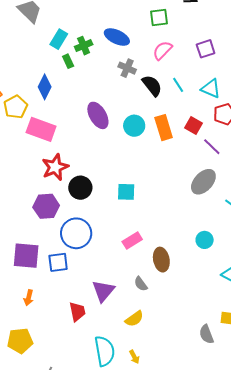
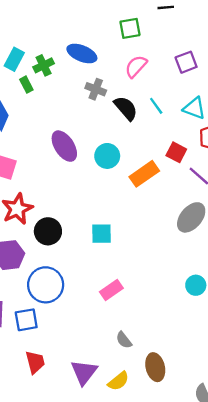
orange rectangle: (164, 128) -> (144, 174), moved, turned 75
brown ellipse: (161, 260) -> (155, 367), moved
purple triangle: (103, 291) -> (84, 372), moved
red trapezoid: (77, 312) -> (35, 362), moved

